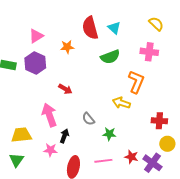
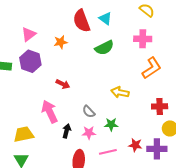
orange L-shape: (136, 82) -> (152, 68), moved, turned 40
pink star: (50, 150) -> (89, 133), moved
purple cross: (152, 163) -> (157, 149), turned -30

